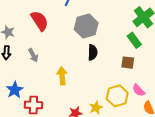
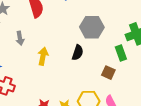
gray hexagon: (86, 26) -> (92, 27), moved
yellow arrow: (62, 76) -> (43, 56), moved

